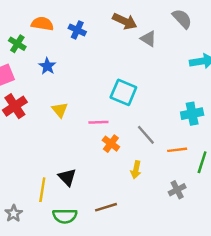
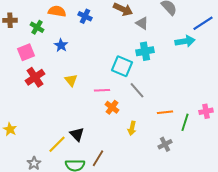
cyan cross: (192, 114) -> (145, 51), moved
gray line: (146, 135) -> (137, 90), moved
yellow line: (42, 190) -> (57, 144), turned 36
brown line: (106, 207) -> (98, 158), moved, turned -42

